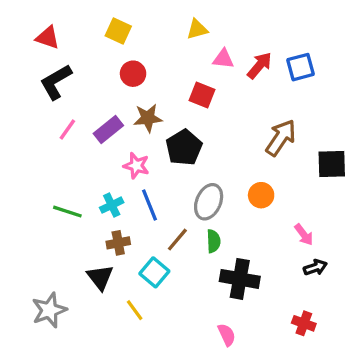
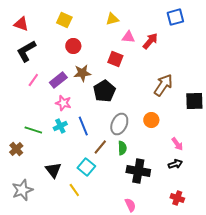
blue square: (301, 67) -> (175, 17), moved
pink star: (136, 166) -> (63, 103), moved
brown cross: (118, 243) -> (16, 149), moved, turned -32
black arrow: (315, 267) -> (175, 164), moved

